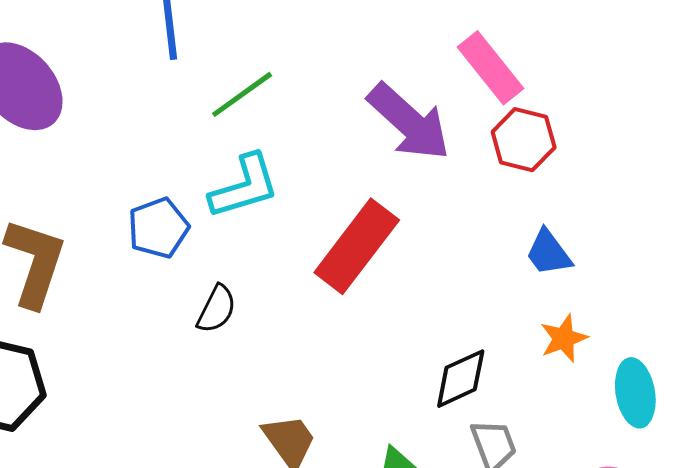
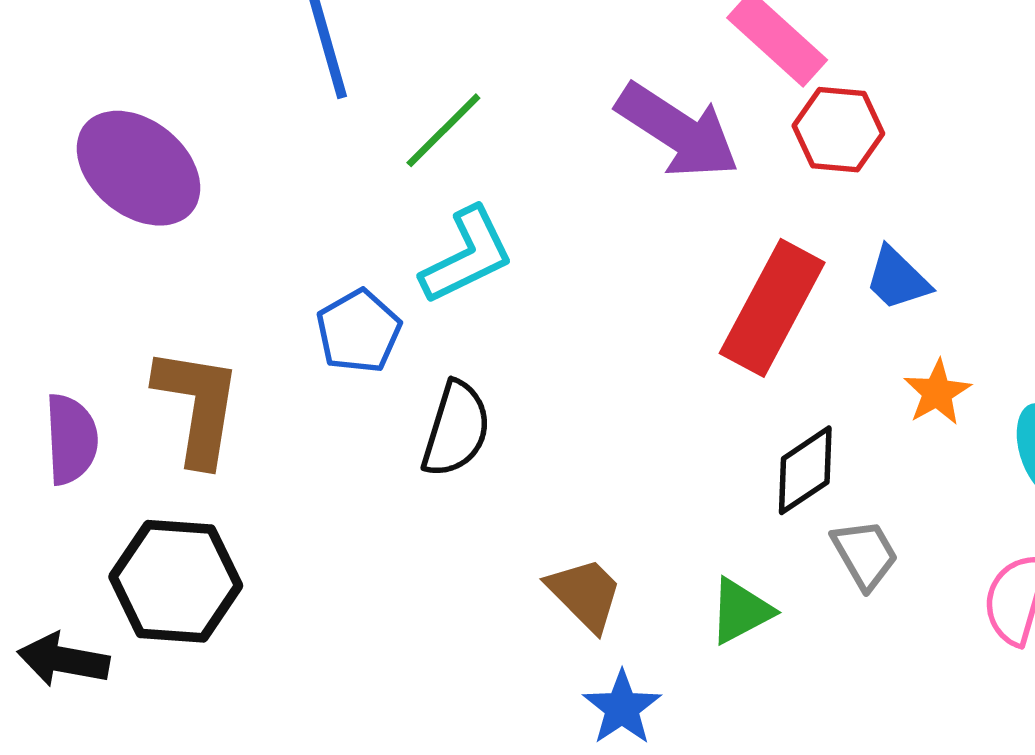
red rectangle: (357, 246) -> (772, 308), moved
black semicircle: (217, 309) -> (456, 429), size x1.4

